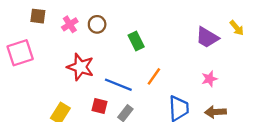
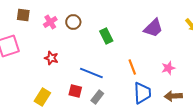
purple trapezoid: (207, 37) -> (153, 28), moved, turned -75
red star: (80, 67) -> (51, 58), moved, size x0.6
orange line: (154, 76) -> (132, 67), moved, turned -56

